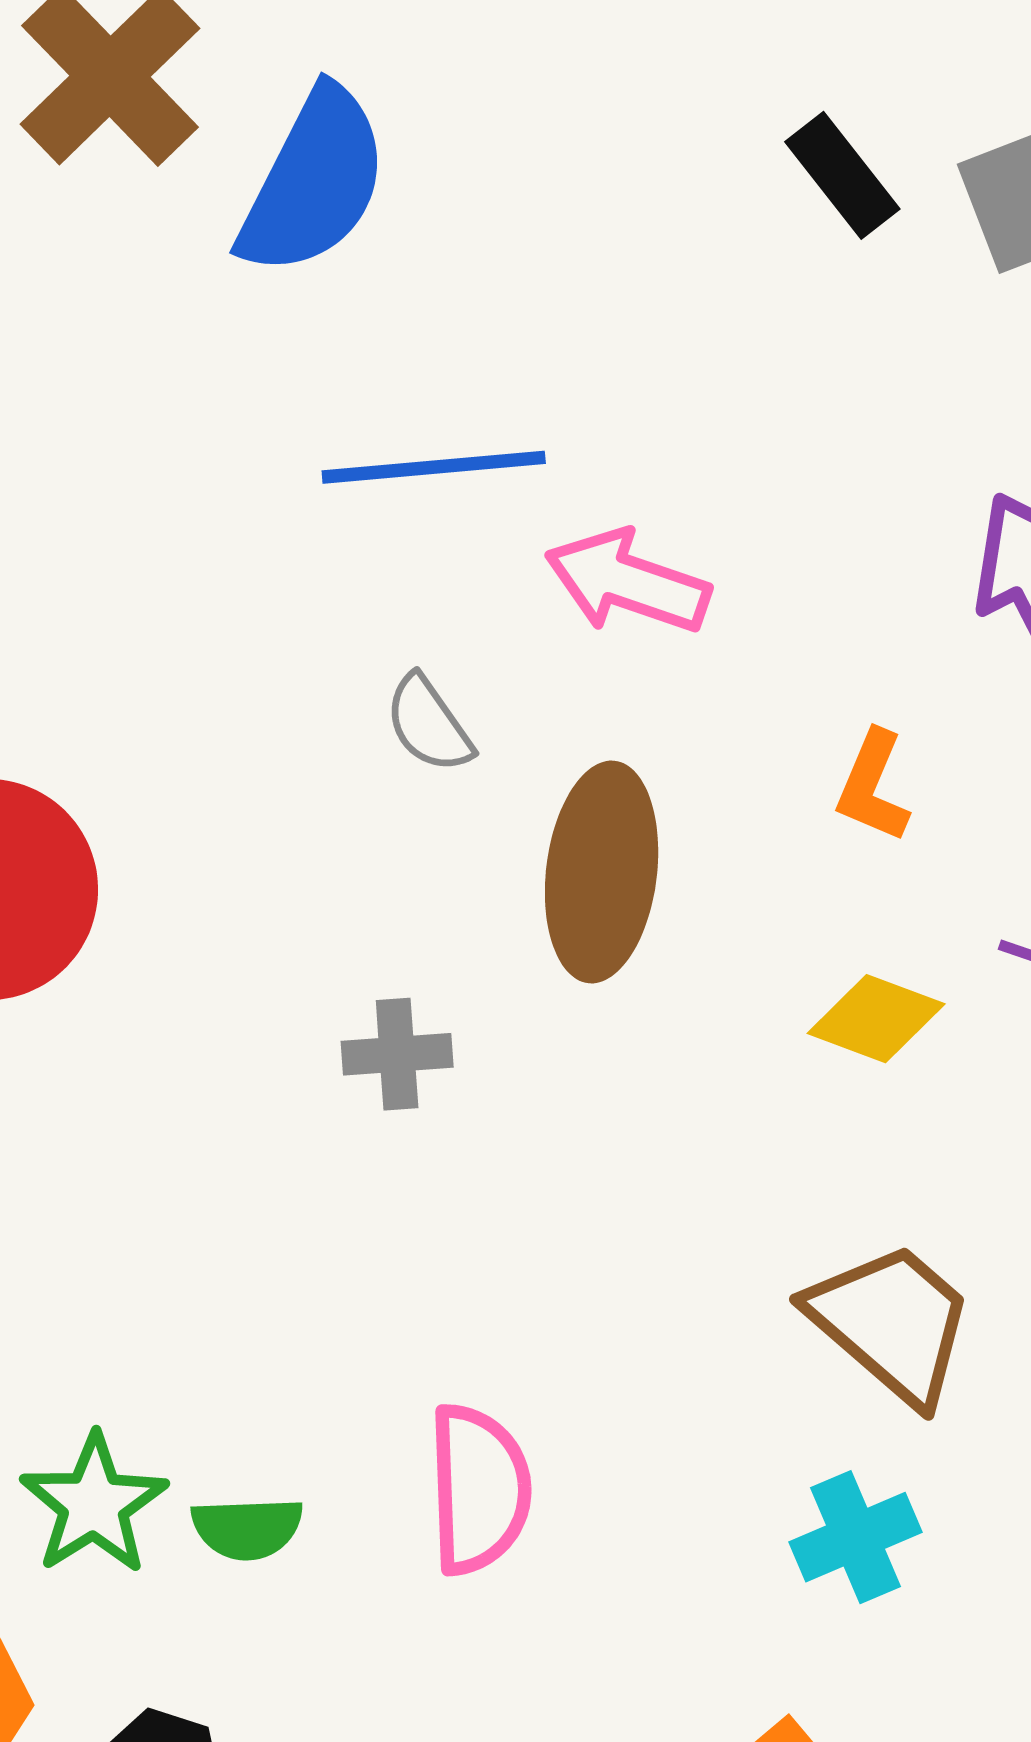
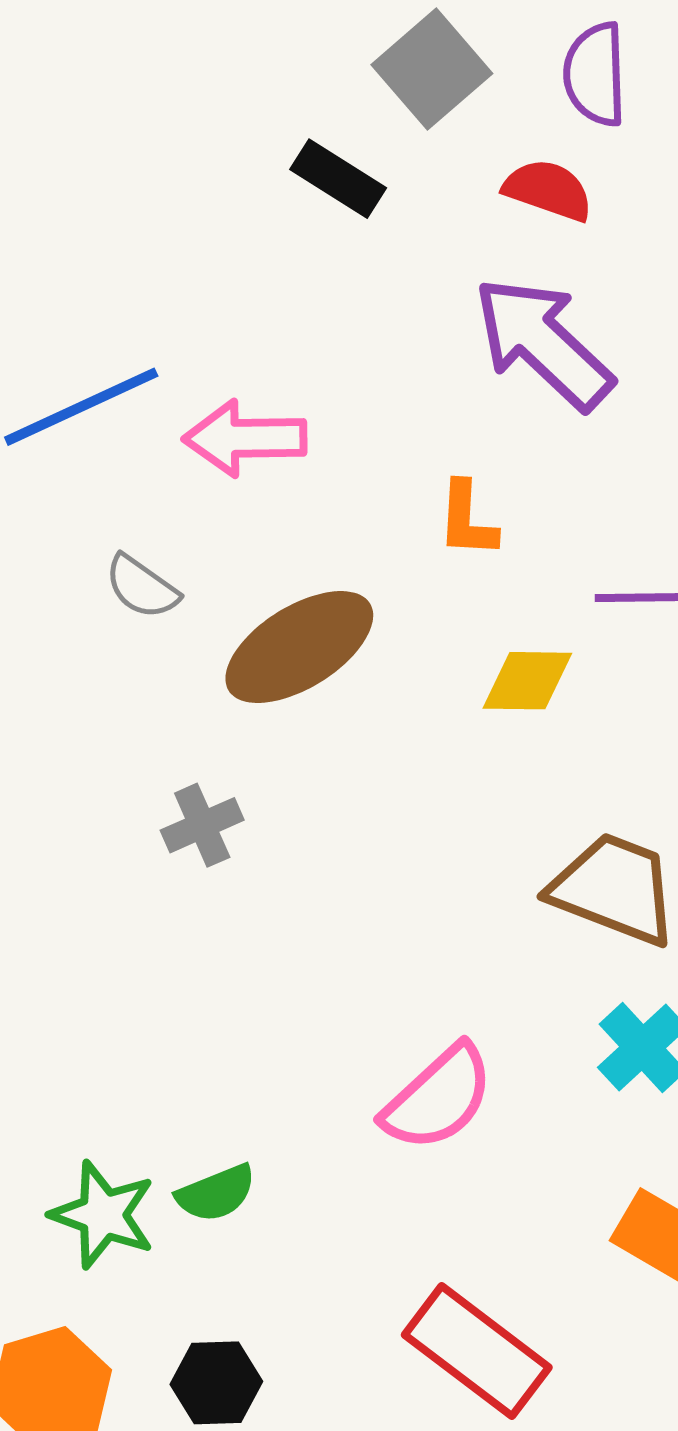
black rectangle: (842, 175) -> (338, 179), moved
brown ellipse: (602, 872) -> (299, 647), turned 71
pink semicircle: (479, 1489) -> (438, 1098), moved, turned 69

